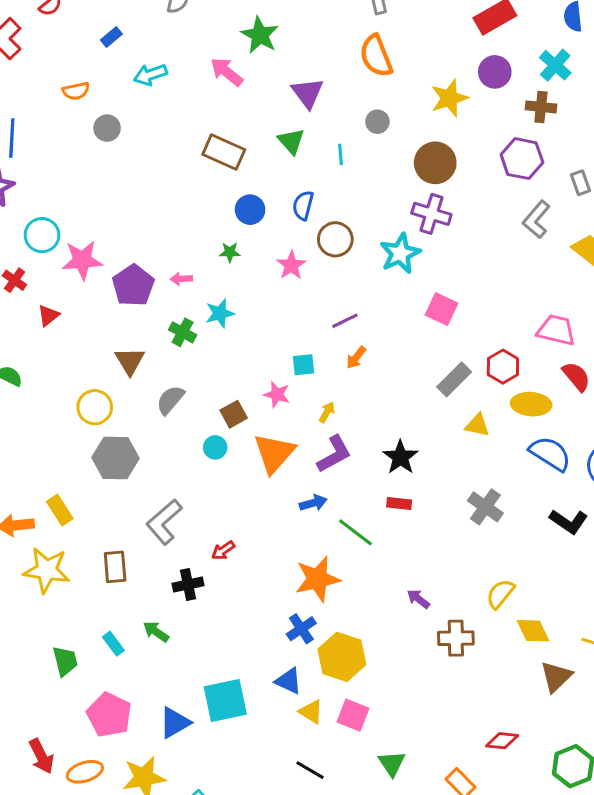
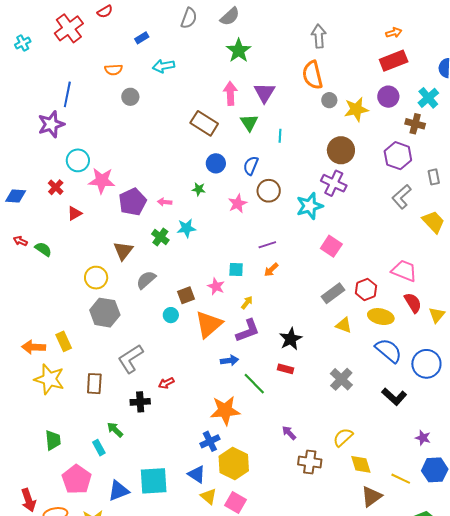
pink arrow: (227, 72) -> (230, 93), moved, turned 40
gray circle: (377, 122) -> (329, 100), moved
cyan rectangle: (113, 644) -> (99, 448), moved

